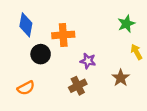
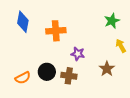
black circle: (41, 54) -> (47, 72), moved
brown cross: (78, 86) -> (69, 76), turned 35

